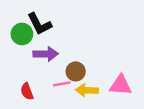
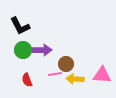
black L-shape: (39, 24) -> (20, 26), moved
green circle: (22, 34) -> (23, 50), moved

